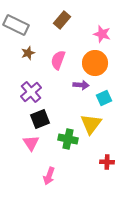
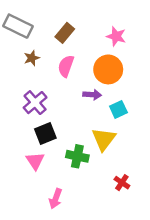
brown rectangle: (62, 20) -> (65, 33), moved
red cross: (107, 162) -> (122, 183), turned 32

